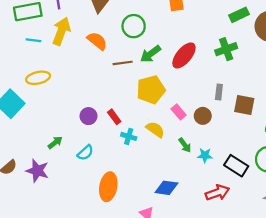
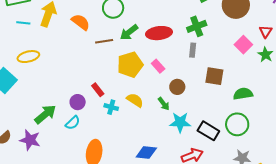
red ellipse: (184, 55) -> (159, 33), turned 45
gray rectangle: (219, 92) -> (193, 50), moved
pink rectangle: (179, 112) -> (158, 66), moved
purple circle: (88, 116) -> (78, 102), moved
green arrow: (55, 142) -> (45, 114), size x1.6
green arrow: (185, 145) -> (164, 104), moved
cyan star: (205, 155) -> (180, 122), size x1.5

